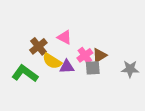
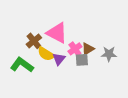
pink triangle: (64, 37) -> (57, 33), size x1.6
purple triangle: (67, 67) -> (59, 59), turned -48
gray star: (130, 69) -> (109, 54), moved

